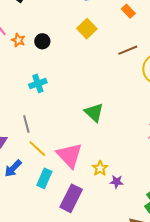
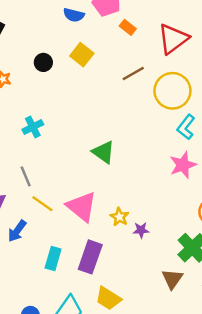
black circle: (42, 41) -> (43, 62), moved
cyan rectangle: (44, 178) -> (53, 258), moved

